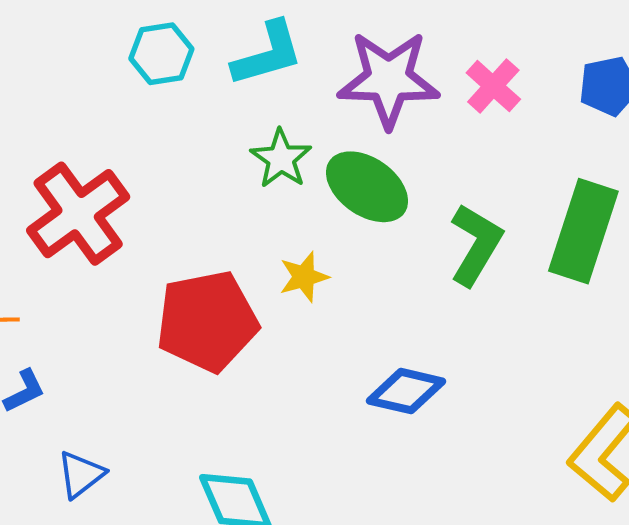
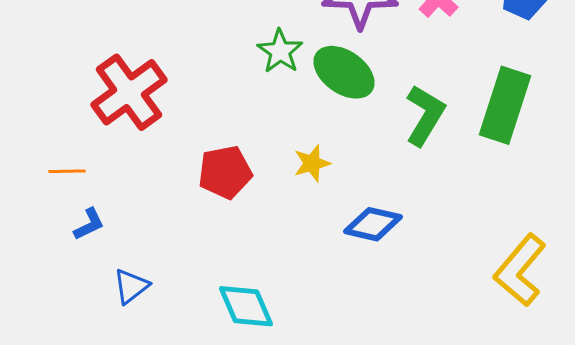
yellow star: (304, 277) -> (312, 163), moved
red pentagon: (207, 321) -> (225, 172), size x0.7

